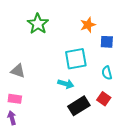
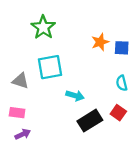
orange star: (88, 25) -> (100, 42), moved
cyan square: (76, 59) -> (50, 67), moved
purple arrow: (12, 118) -> (23, 134), moved, turned 80

